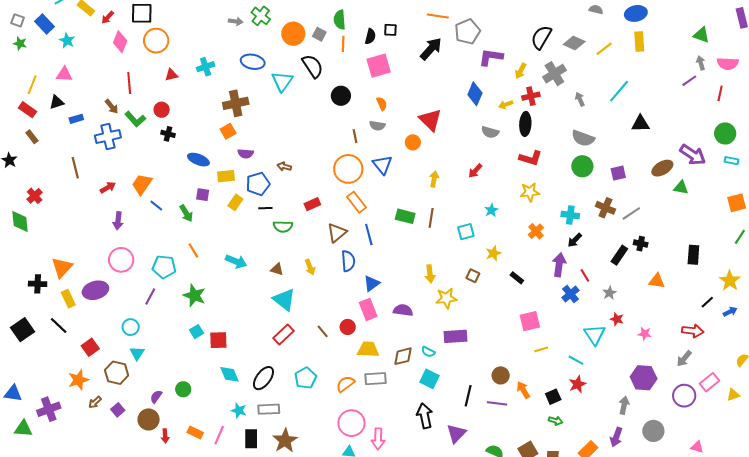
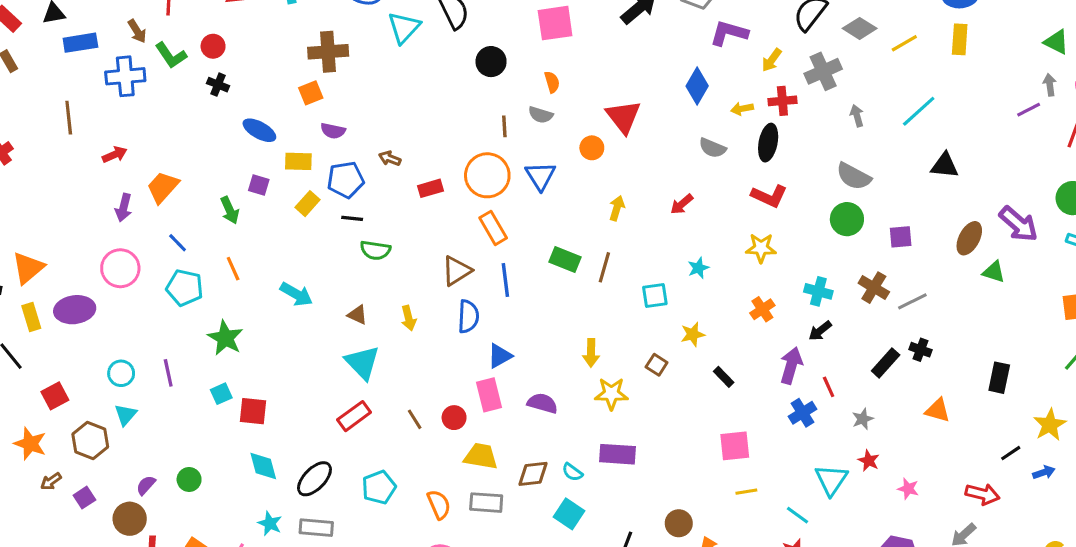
blue rectangle: (76, 119) -> (80, 43), size x1.5
brown ellipse: (662, 168) -> (969, 238), turned -40
orange trapezoid: (142, 184) -> (163, 187), moved
red rectangle: (312, 204) -> (430, 188), moved
blue line: (156, 206) -> (178, 243), moved
purple line: (150, 296) -> (168, 373), moved, turned -48
orange star: (78, 380) -> (30, 444), turned 30
orange semicircle: (345, 384) -> (439, 505), turned 96

